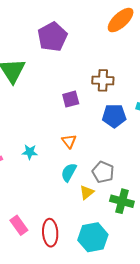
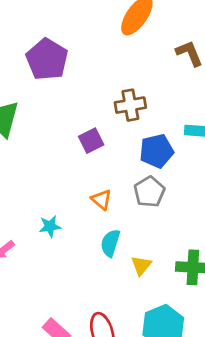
gray pentagon: (103, 172) -> (149, 192), moved, turned 30

